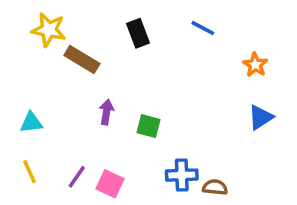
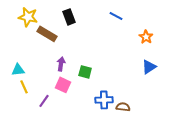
black rectangle: (138, 33) -> (69, 17), moved
yellow line: (29, 172) -> (24, 87), moved
pink square: (110, 184) -> (63, 85), moved

